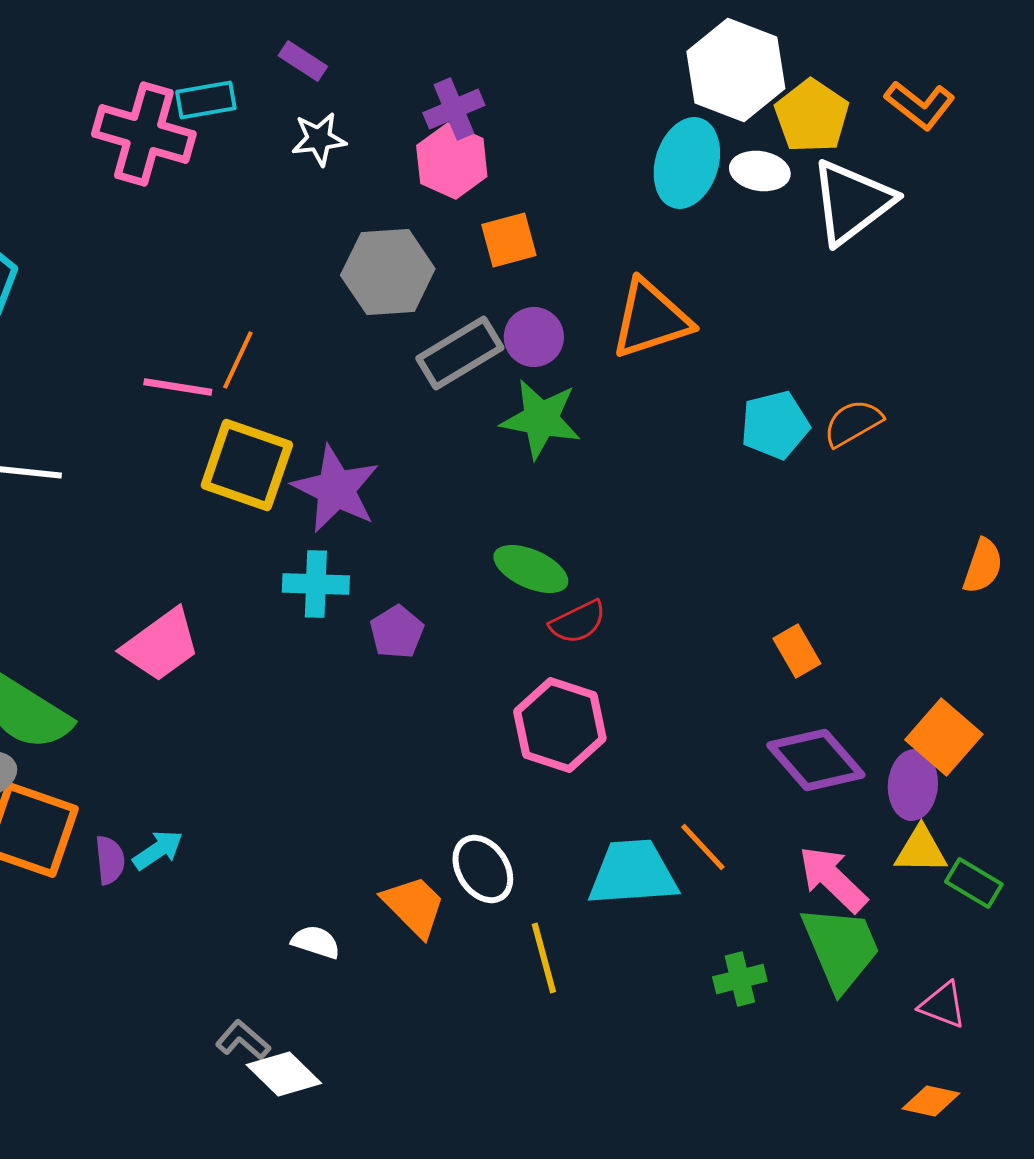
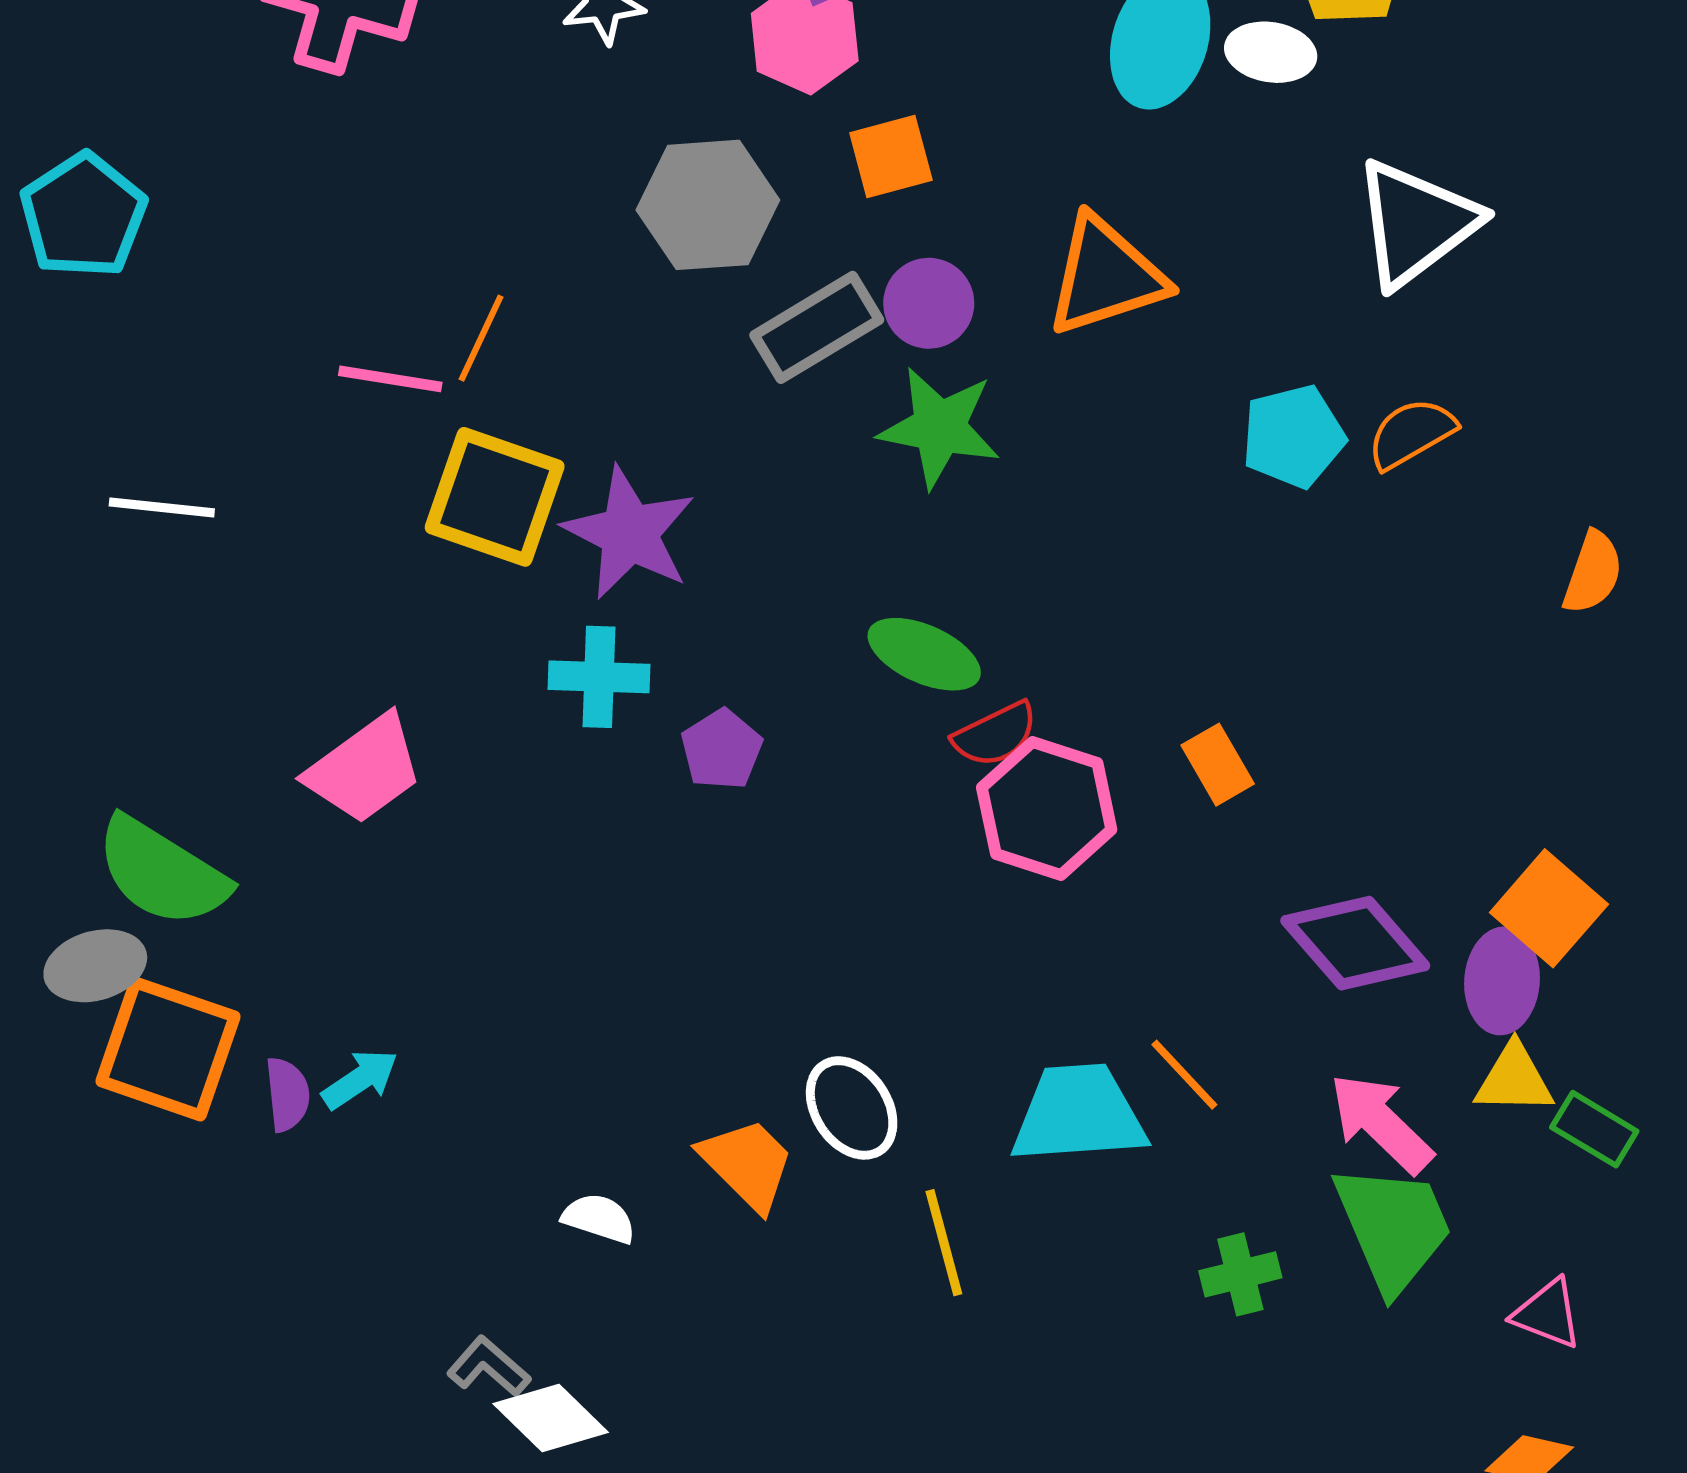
white triangle: (852, 202) -> (1416, 223), moved
orange semicircle: (983, 566) -> (1593, 573), moved
orange rectangle: (797, 651) -> (1218, 765), moved
pink hexagon: (560, 725) -> (1047, 808), moved

